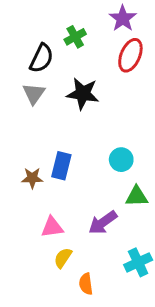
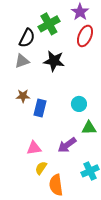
green cross: (75, 37) -> (49, 24), size x1.5
gray triangle: (34, 94) -> (22, 61), turned 35
brown star: (32, 178) -> (23, 96), moved
orange semicircle: (86, 284) -> (56, 185), size x1.5

